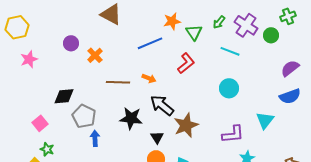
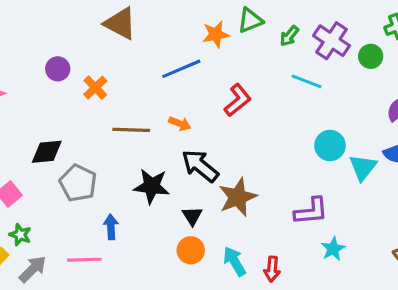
green triangle: (194, 32) -> (250, 20), moved, turned 42
cyan circle: (229, 88) -> (330, 146), moved
cyan triangle: (265, 120) -> (363, 167), moved
blue arrow: (95, 138) -> (111, 227), moved

